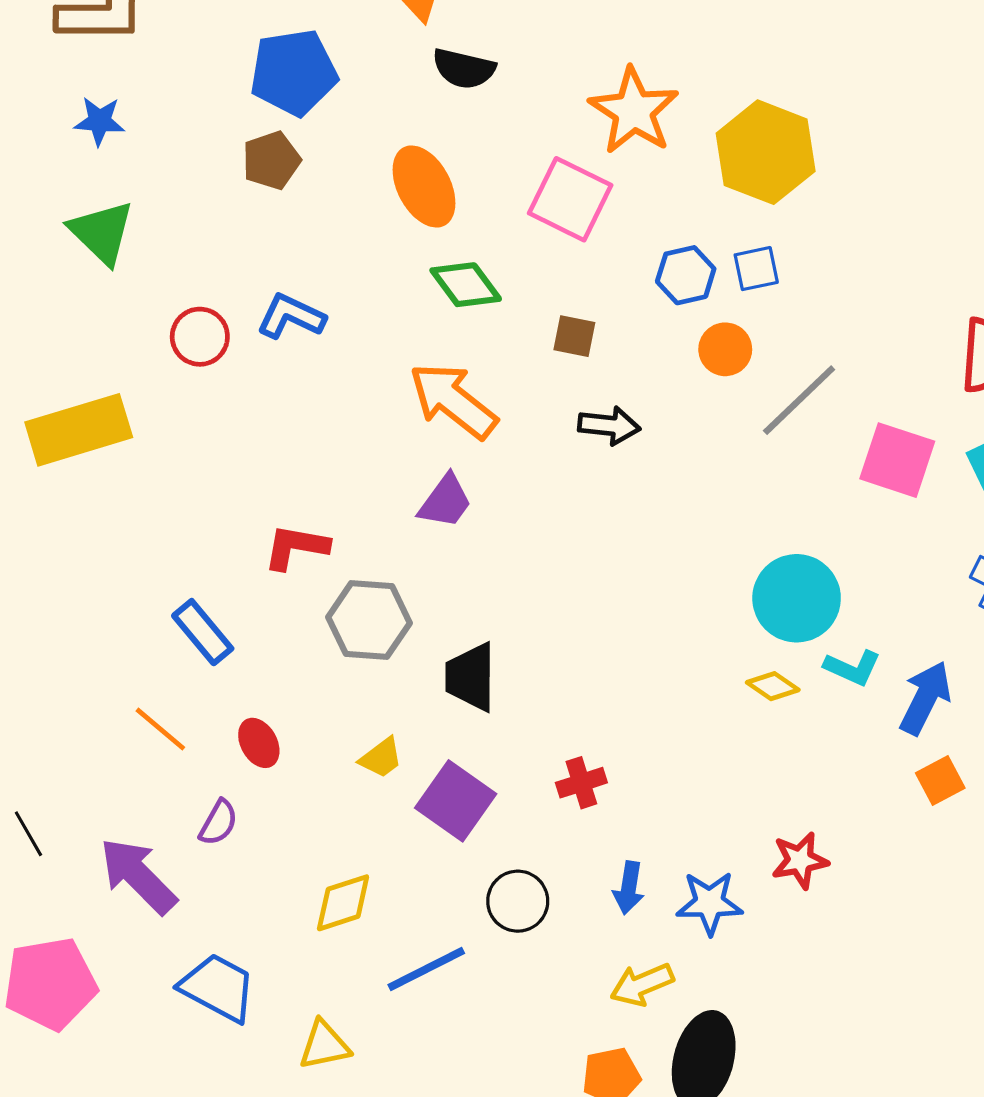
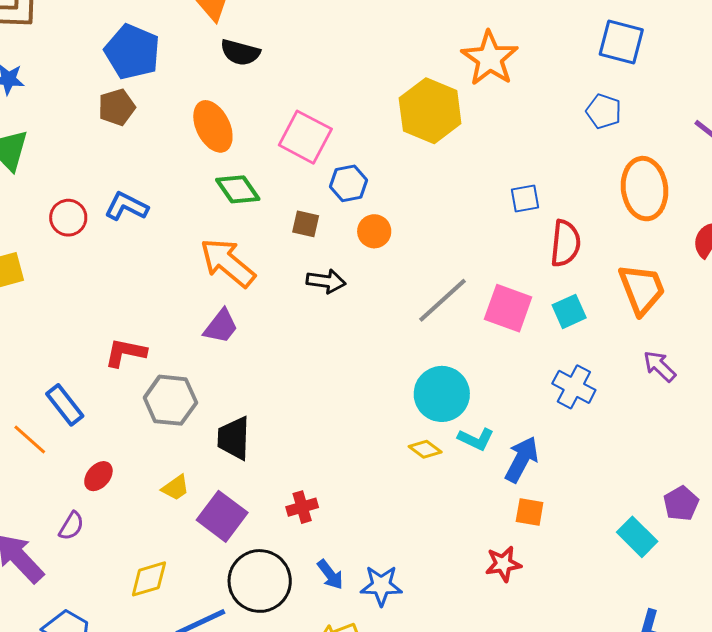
blue pentagon: (294, 72) -> (132, 52), turned 30
orange star: (634, 111) -> (490, 58), moved
blue square: (756, 269) -> (525, 198), moved
blue hexagon: (686, 275) -> (348, 183), moved
orange circle: (725, 349) -> (374, 231), moved
gray line: (799, 400) -> (442, 300), moved
orange line: (160, 729) -> (30, 439), moved
red ellipse: (259, 743) -> (98, 476), turned 68
orange square: (940, 780) -> (530, 512), turned 36
red star: (800, 860) -> (503, 564), moved
blue arrow: (629, 888) -> (330, 575), turned -48
black circle: (518, 901) -> (260, 581), size x1.6

